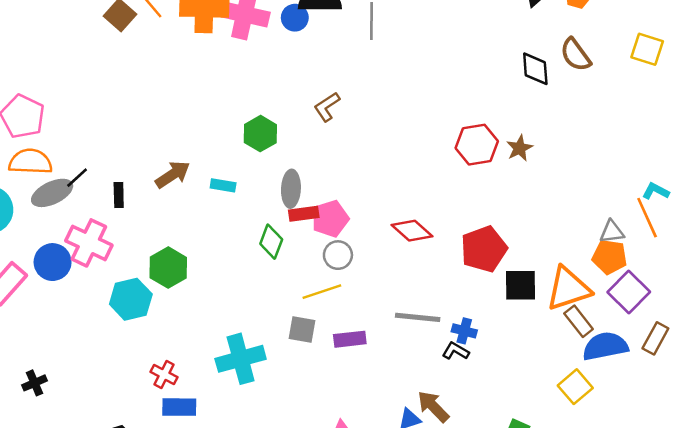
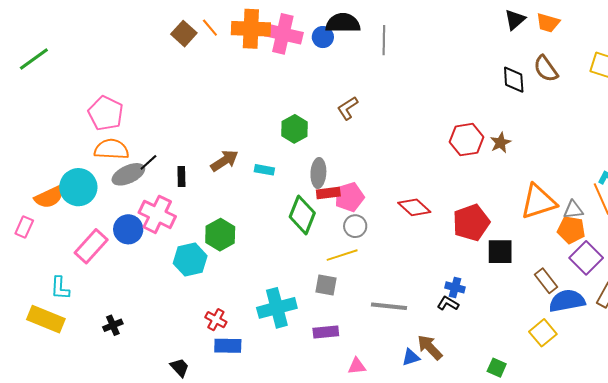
green diamond: (271, 242) -> (302, 215), size x1.4
orange triangle: (568, 289) -> (538, 202), moved
gray line: (418, 317) -> (389, 306), moved
purple rectangle: (350, 339) -> (326, 332), moved

